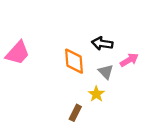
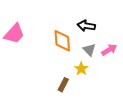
pink arrow: (129, 60) -> (109, 50), moved

